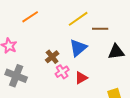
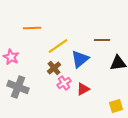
orange line: (30, 17) -> (32, 28), turned 30
yellow line: (78, 19) -> (58, 46), moved

